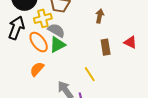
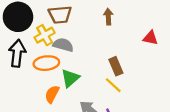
orange ellipse: (39, 42) -> (46, 63), turned -45
green triangle: (57, 45) -> (70, 78), moved
brown rectangle: (106, 47) -> (116, 66), moved

